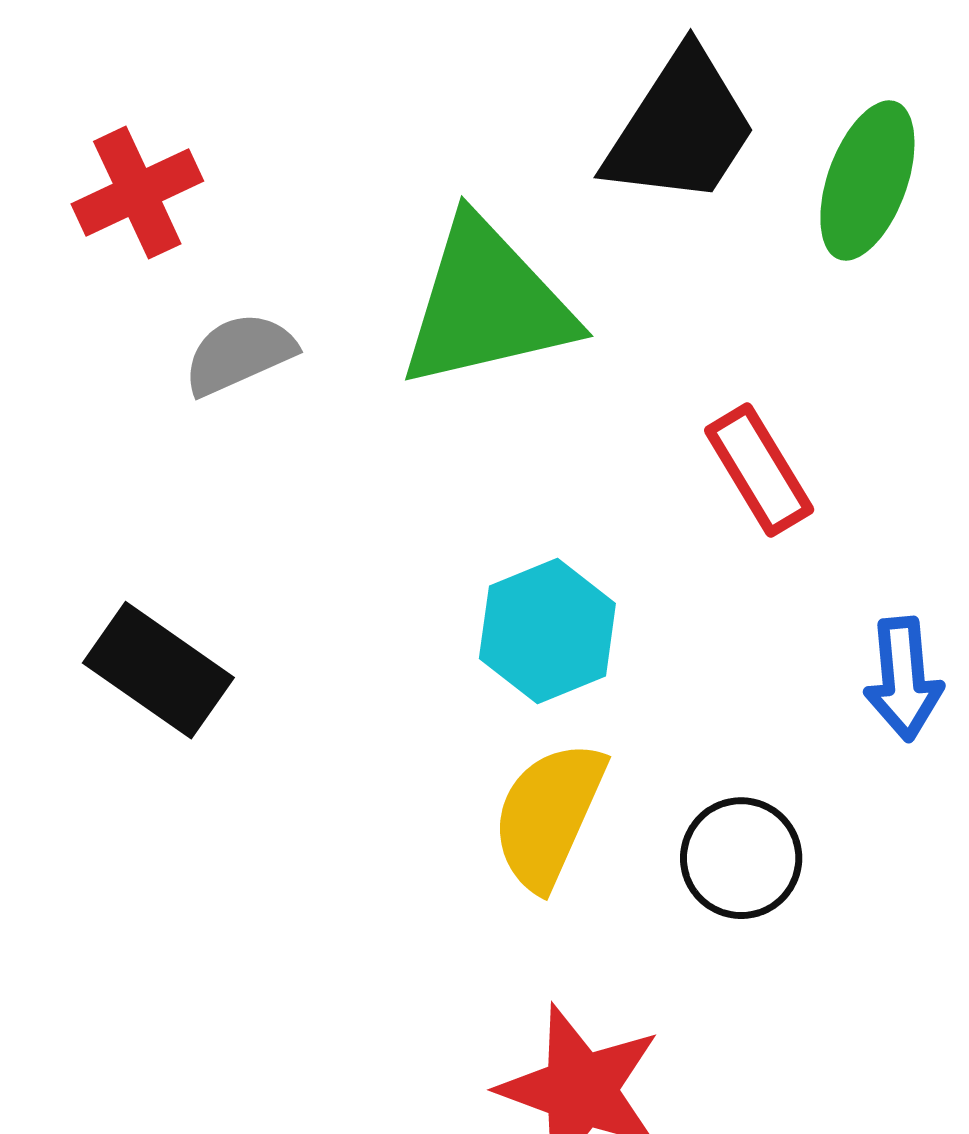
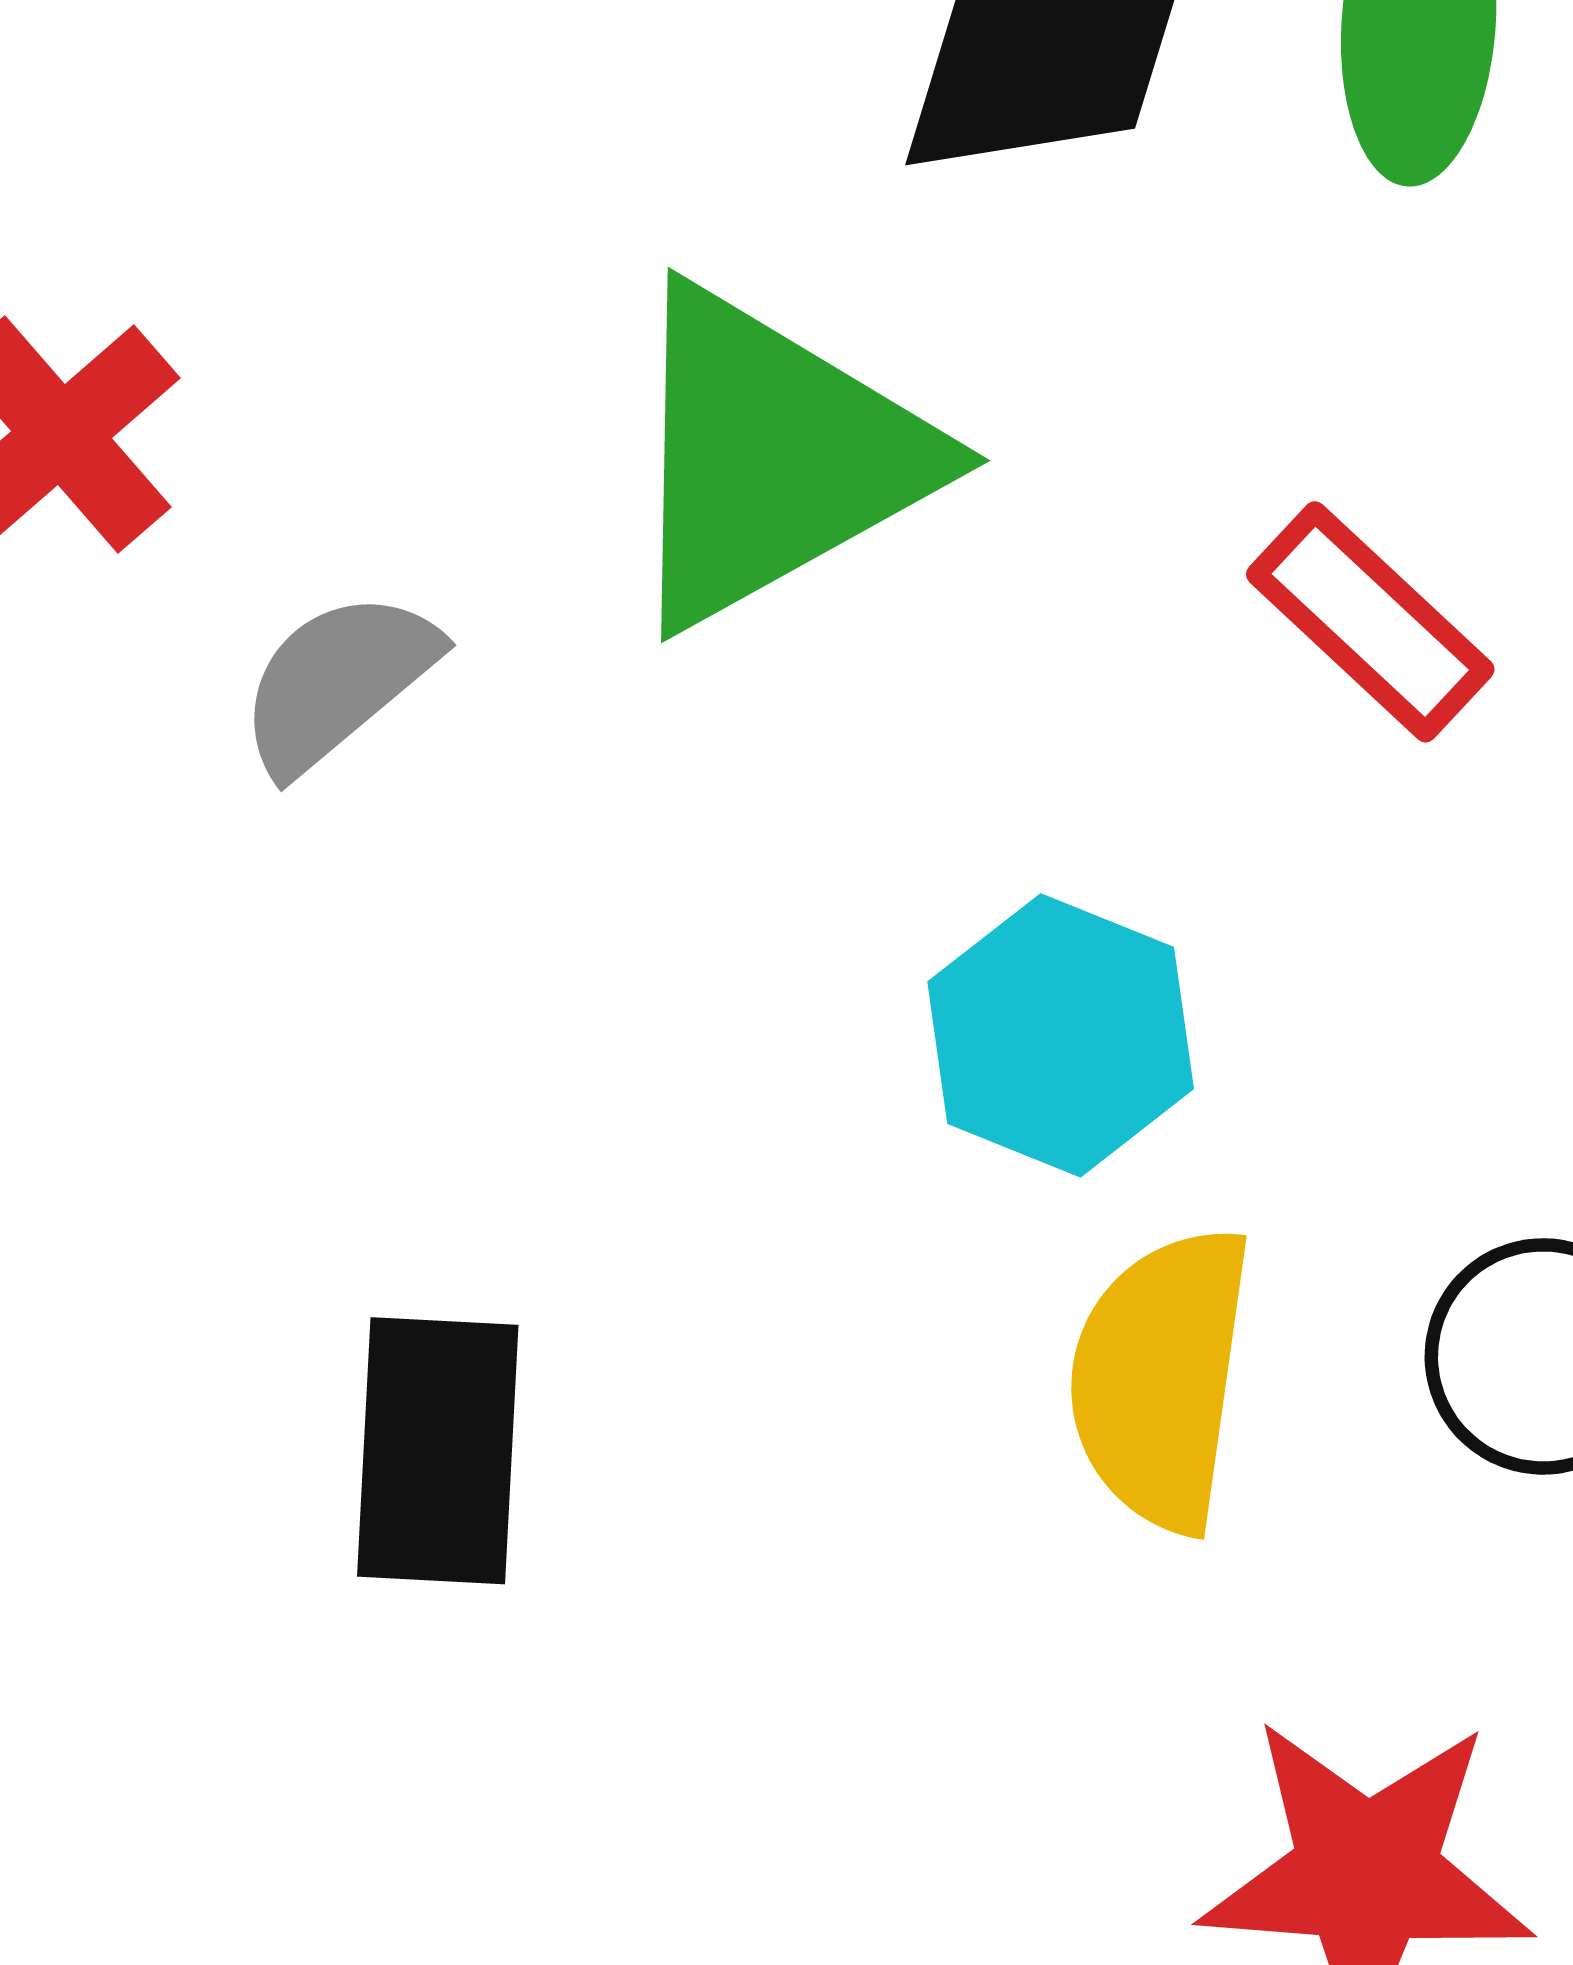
black rectangle: (158, 670) -> (438, 1451), moved, turned 74

